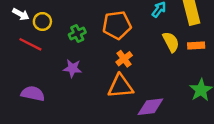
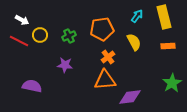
yellow circle: (42, 22) -> (40, 35), moved
yellow semicircle: (171, 42) -> (134, 42), moved
red line: (30, 44) -> (19, 41), moved

